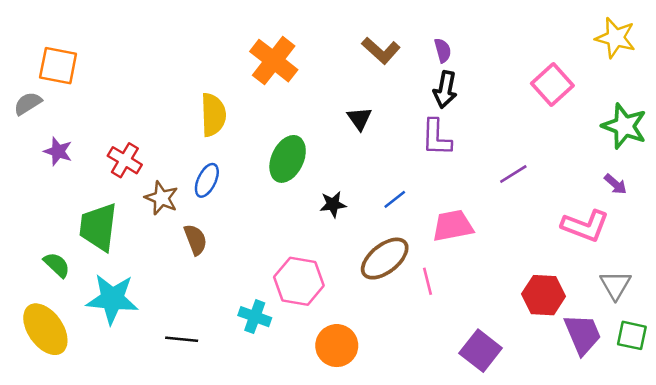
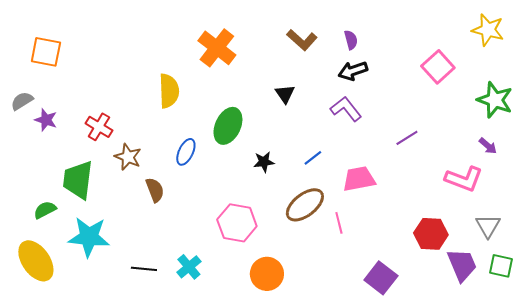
black arrow: (445, 90) -> (353, 71), turned 60
gray semicircle: (28, 103) -> (22, 101), moved
purple L-shape: (436, 137) -> (346, 109), turned 140
blue ellipse: (207, 180) -> (186, 152), moved
green semicircle: (57, 265) -> (45, 210), turned -70
cyan cross: (255, 317) -> (189, 267), moved, turned 30

